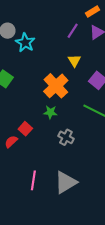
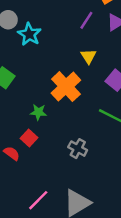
green star: (50, 112) -> (38, 112), moved
red semicircle: (11, 142) -> (12, 153), turned 80
pink line: (33, 180) -> (38, 200), turned 36

